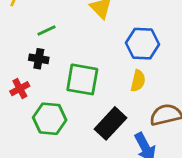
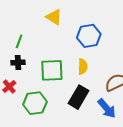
green line: (46, 30) -> (19, 41), turned -32
yellow semicircle: (138, 81) -> (83, 67), moved

